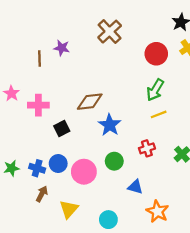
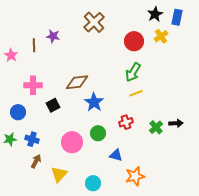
pink star: (11, 93) -> (11, 55), moved
blue circle: (58, 164) -> (18, 112), moved
orange star: (157, 211) -> (135, 176), turned 30

